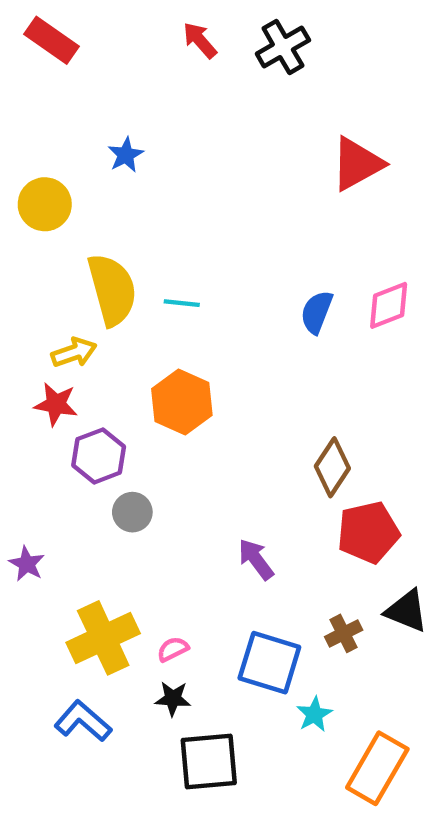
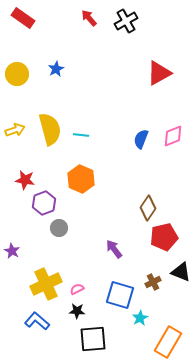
yellow circle: (45, 204) -> (17, 74), moved
yellow arrow: (74, 353) -> (15, 130), moved

